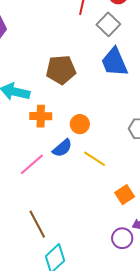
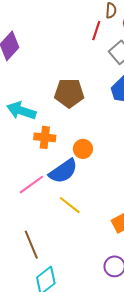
blue semicircle: (62, 148) -> (63, 171), size x1.4
yellow line: (95, 159) -> (70, 205), moved

